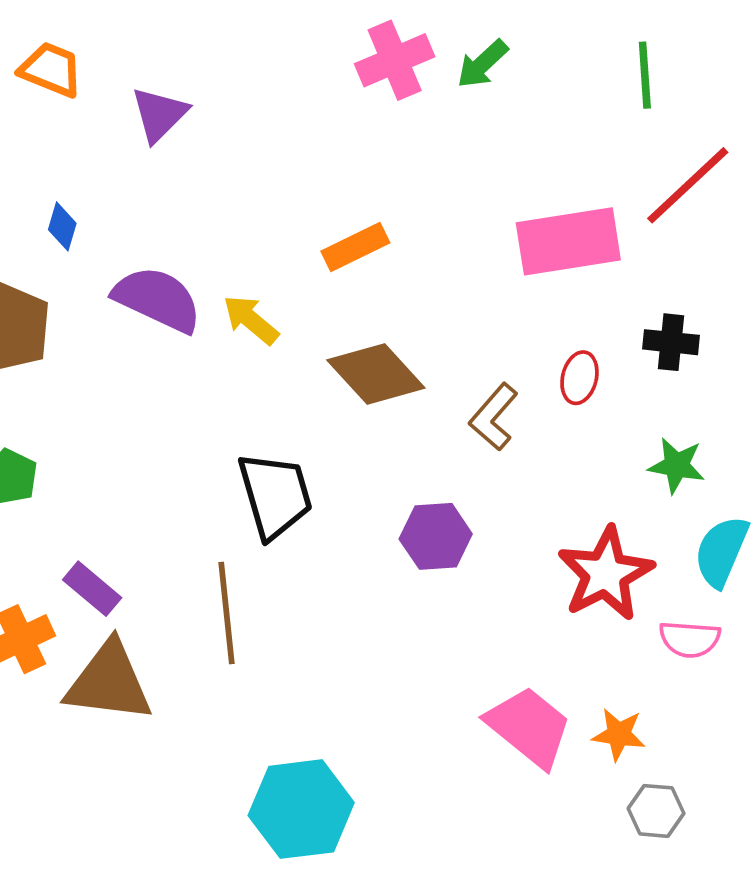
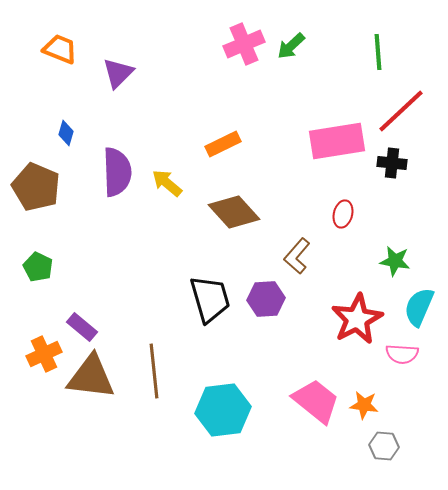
purple semicircle: (157, 299) -> (117, 172), turned 63
black cross: (671, 342) -> (392, 163), moved
brown L-shape: (494, 417) -> (297, 256), moved
black trapezoid: (275, 495) -> (210, 299), moved
brown line: (227, 613) -> (154, 371), moved
cyan hexagon: (301, 809) -> (223, 410), moved

